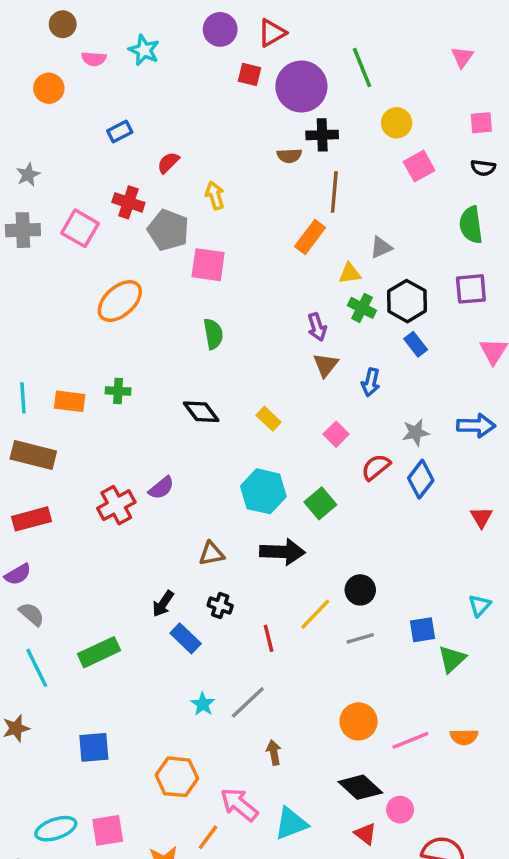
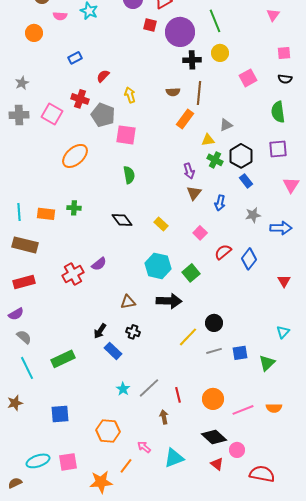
yellow circle: (397, 123) -> (220, 53), moved
brown semicircle: (289, 156) -> (173, 92), moved
gray star: (416, 432) -> (253, 215), moved
blue square: (423, 630) -> (240, 353), moved
red line: (269, 638) -> (178, 395), moved
pink arrow: (239, 804) -> (144, 447), size x0.6

